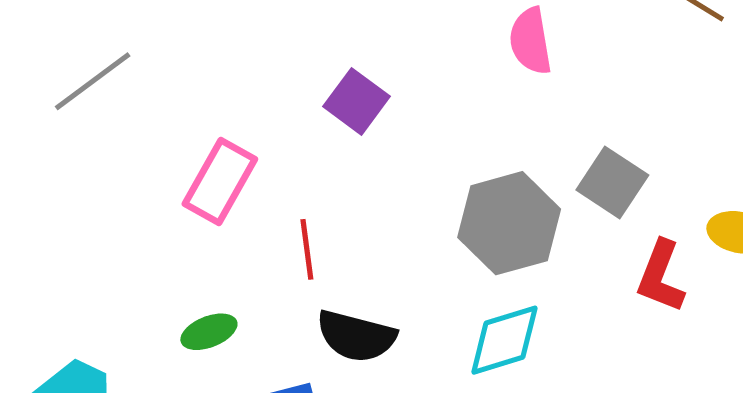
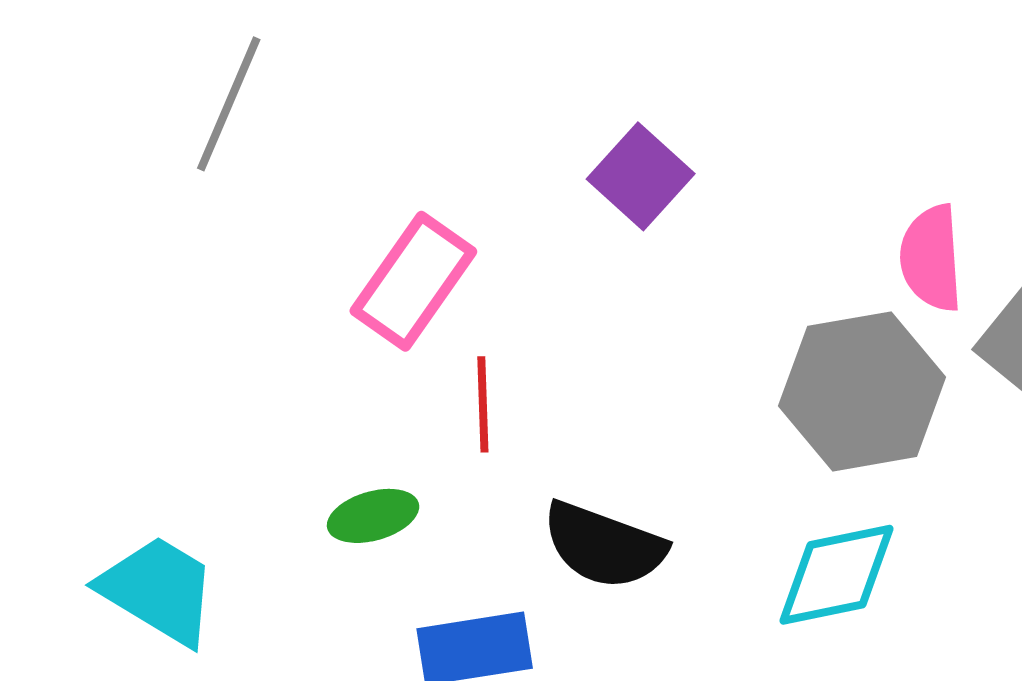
pink semicircle: (531, 41) -> (931, 258), moved
gray line: (93, 81) -> (229, 104), turned -36
red line: (307, 249) -> (483, 404), moved

